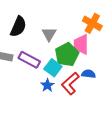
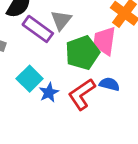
purple rectangle: (29, 60) -> (38, 29), moved
cyan square: (53, 68) -> (30, 79), moved

